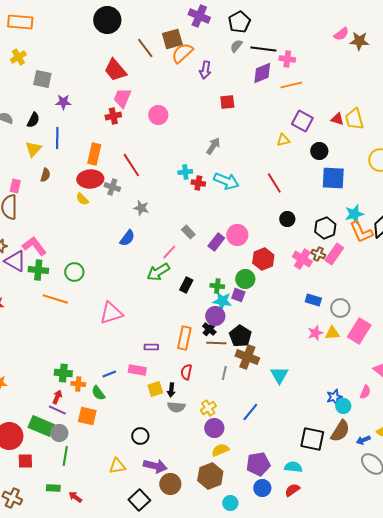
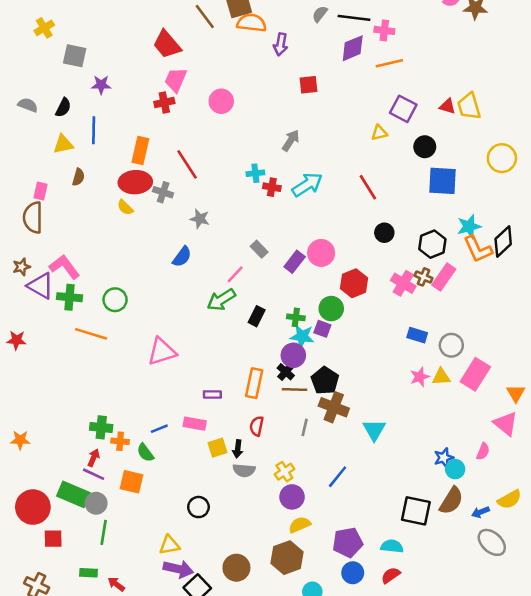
orange semicircle: (182, 53) -> (252, 23), turned 50
yellow triangle: (33, 149) -> (63, 144), turned 36
cyan arrow: (226, 181) -> (307, 185), turned -55
purple arrow: (155, 466) -> (178, 569), moved

